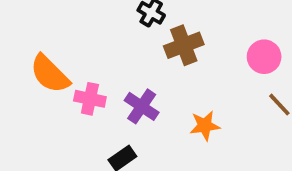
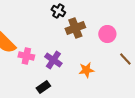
pink circle: (264, 57) -> (107, 34), moved

